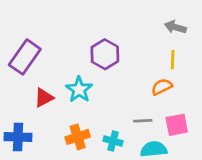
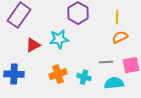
yellow line: (173, 60) -> (117, 17), moved
cyan star: (79, 90) -> (59, 39), turned 30

